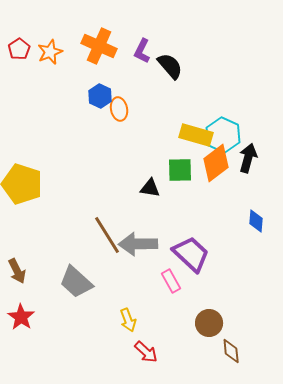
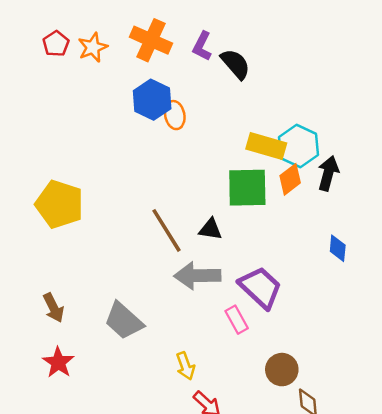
blue hexagon: (100, 96) -> (152, 100), size x1.4
orange diamond: (216, 163) -> (290, 179), size x0.7
green square: (180, 170) -> (247, 188), size x1.4
black triangle: (150, 188) -> (210, 229), moved
brown line: (107, 235) -> (166, 230), moved

